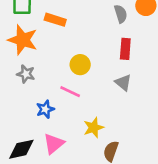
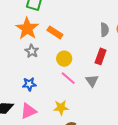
orange rectangle: (55, 20) -> (55, 32), moved
gray star: (26, 74) -> (32, 51), moved
pink line: (70, 92) -> (68, 78), moved

